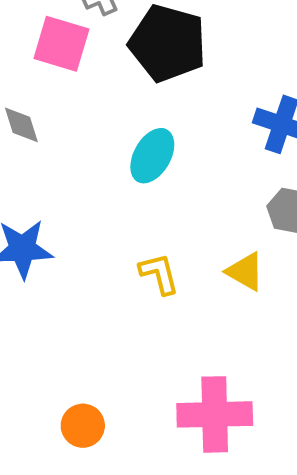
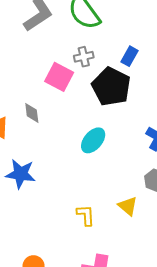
yellow L-shape: (159, 274) -> (86, 215), moved

